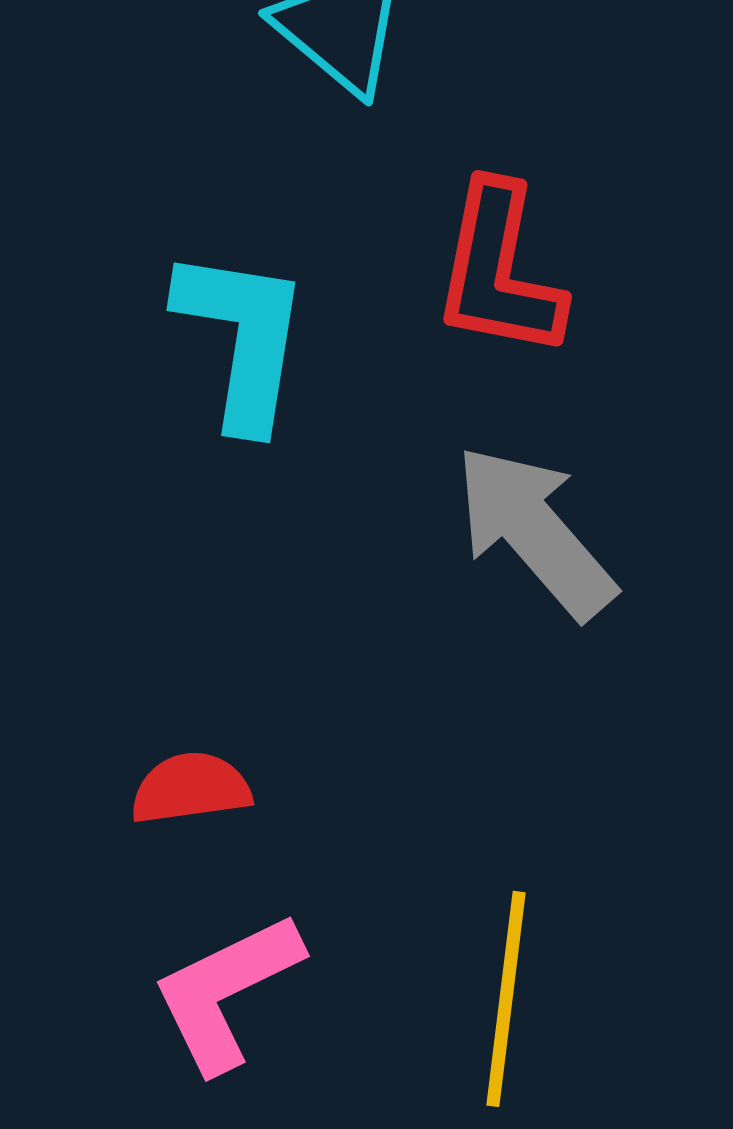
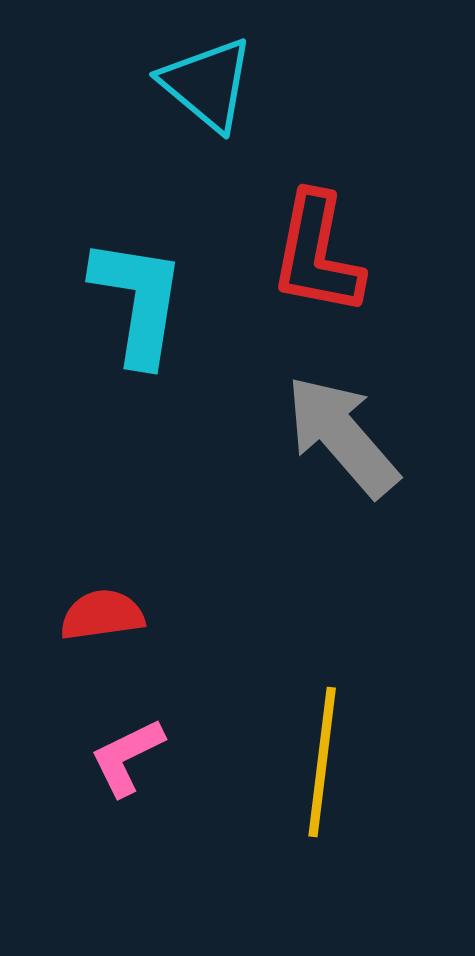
pink L-shape: (226, 992) -> (127, 757), size x0.7

